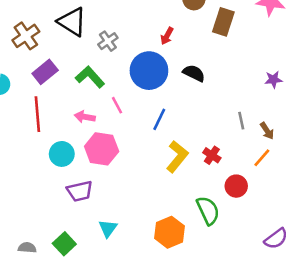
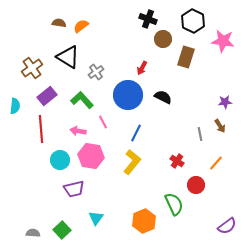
brown arrow: (267, 131) -> (220, 126), moved
yellow L-shape: (177, 157) -> (132, 162), moved

